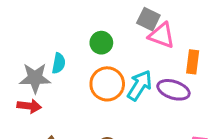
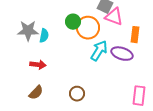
gray star: (35, 78) -> (28, 31), moved
orange circle: (107, 84) -> (88, 28), moved
red arrow: (29, 106) -> (38, 65), moved

